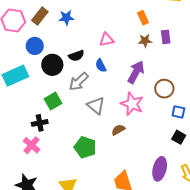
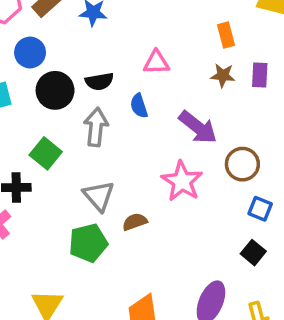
purple arrow: (136, 72) -> (198, 127), turned 90
gray arrow: (79, 82) -> (96, 127), turned 130
green square: (53, 101) -> (46, 153), turned -30
gray triangle: (96, 106) -> (99, 196), moved
brown semicircle: (118, 130) -> (135, 222), moved
green pentagon: (85, 147) -> (88, 243), turned 30

